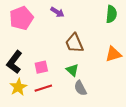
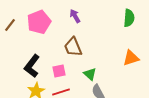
purple arrow: (57, 12) -> (75, 16), turned -152
brown trapezoid: (74, 43) -> (73, 47), moved

